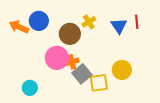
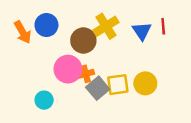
yellow cross: (89, 22) -> (106, 26), size x1.5
orange arrow: (19, 27) -> (23, 32), turned -144
yellow square: (99, 83) -> (118, 85), moved
cyan circle: (30, 88) -> (44, 100), moved

